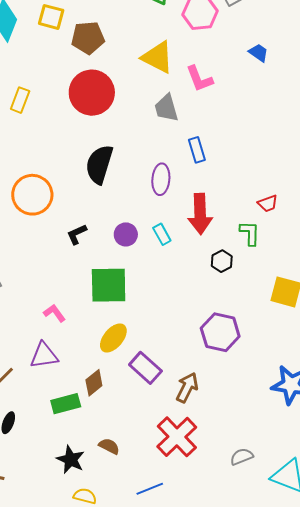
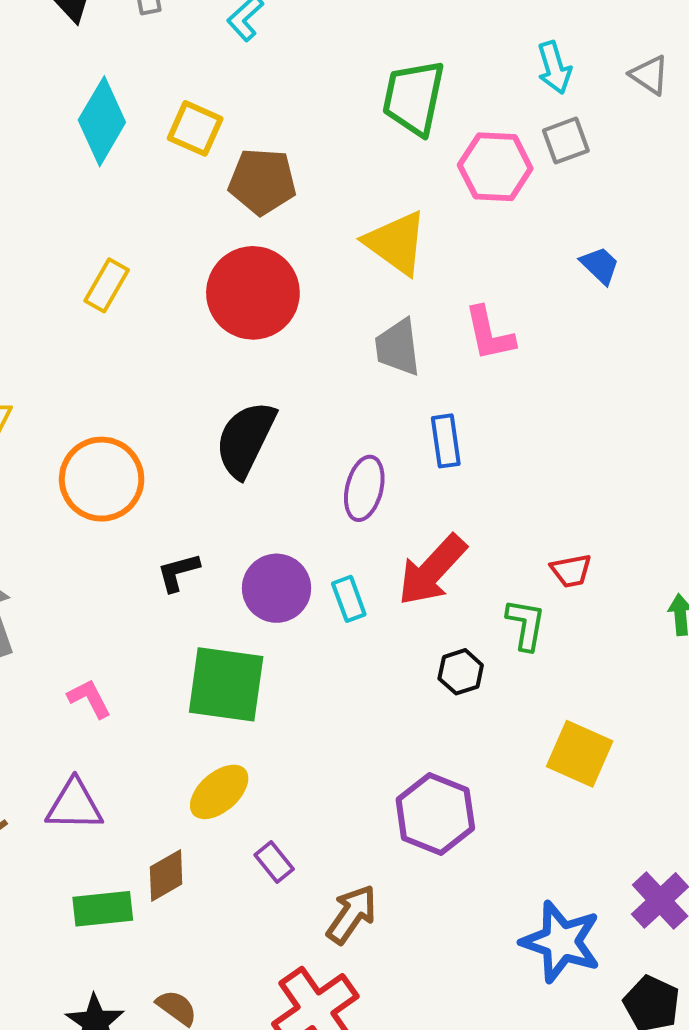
pink L-shape: (199, 79) -> (489, 334), moved
red arrow: (200, 214) -> (432, 570), turned 36
purple circle: (126, 234) -> (277, 588), size x1.4
pink L-shape: (54, 313) -> (89, 698), moved
purple rectangle: (145, 368) -> (274, 862), size x0.6

